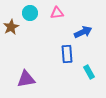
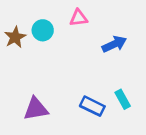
cyan circle: (30, 13) -> (43, 30), moved
blue rectangle: (67, 54) -> (92, 106), moved, turned -60

